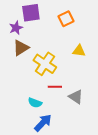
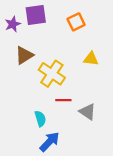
purple star: (16, 28) -> (13, 24), moved
cyan semicircle: (35, 103) -> (40, 119), turned -128

